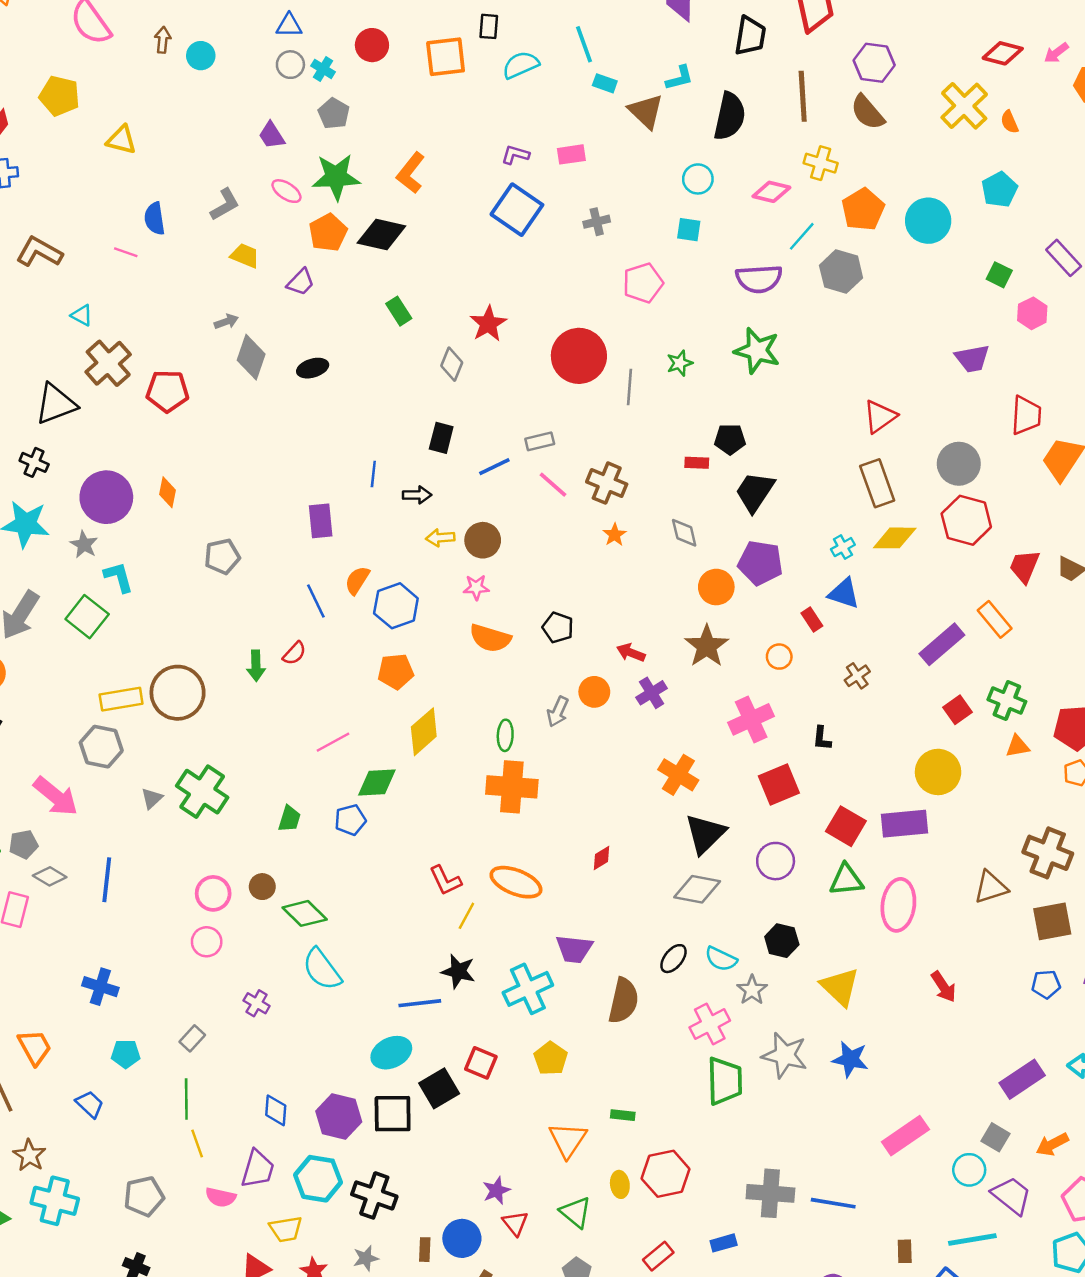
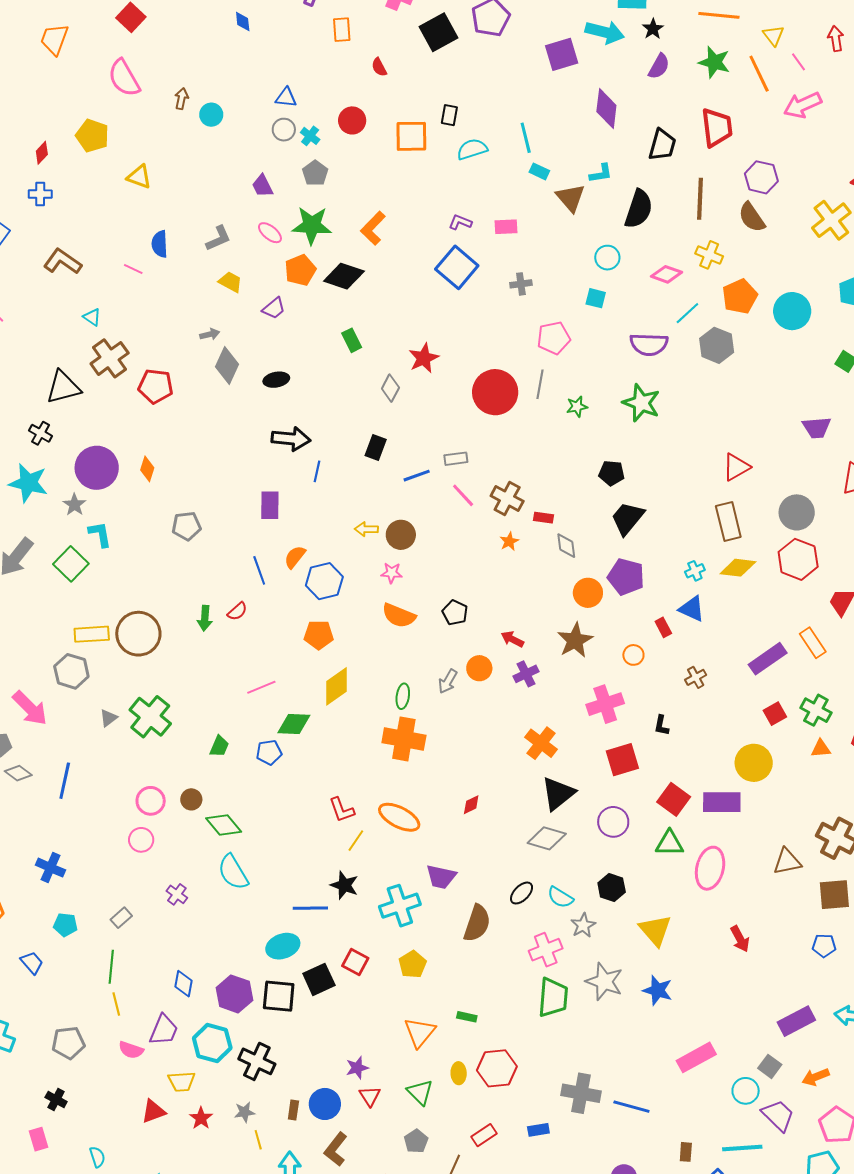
gray line: (629, 387) -> (540, 384), moved
red rectangle: (697, 463) -> (543, 518), moved
black arrow: (417, 495) -> (291, 439), moved, size x1.6

